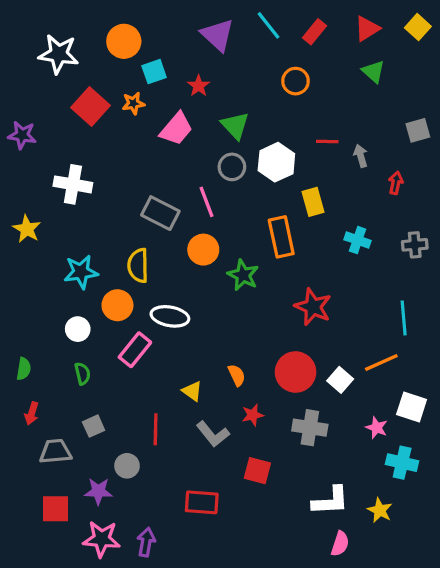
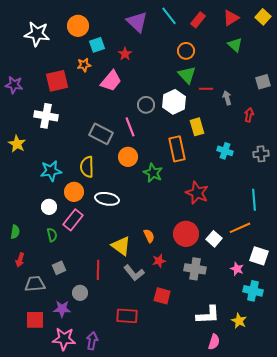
red square: (90, 107) -> (57, 81), moved, turned 35
green triangle: (235, 126) -> (187, 75), moved
pink rectangle: (135, 350) -> (73, 220), moved
yellow triangle: (192, 391) -> (121, 246), size x1.5

